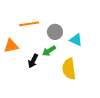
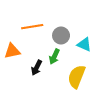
green arrow: (49, 51) -> (54, 57), turned -32
yellow semicircle: (69, 69) -> (77, 77), turned 30

